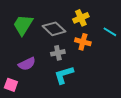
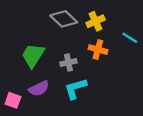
green trapezoid: (23, 25) -> (33, 55), moved
gray diamond: (54, 29) -> (64, 19), moved
purple semicircle: (27, 64) -> (39, 88), moved

